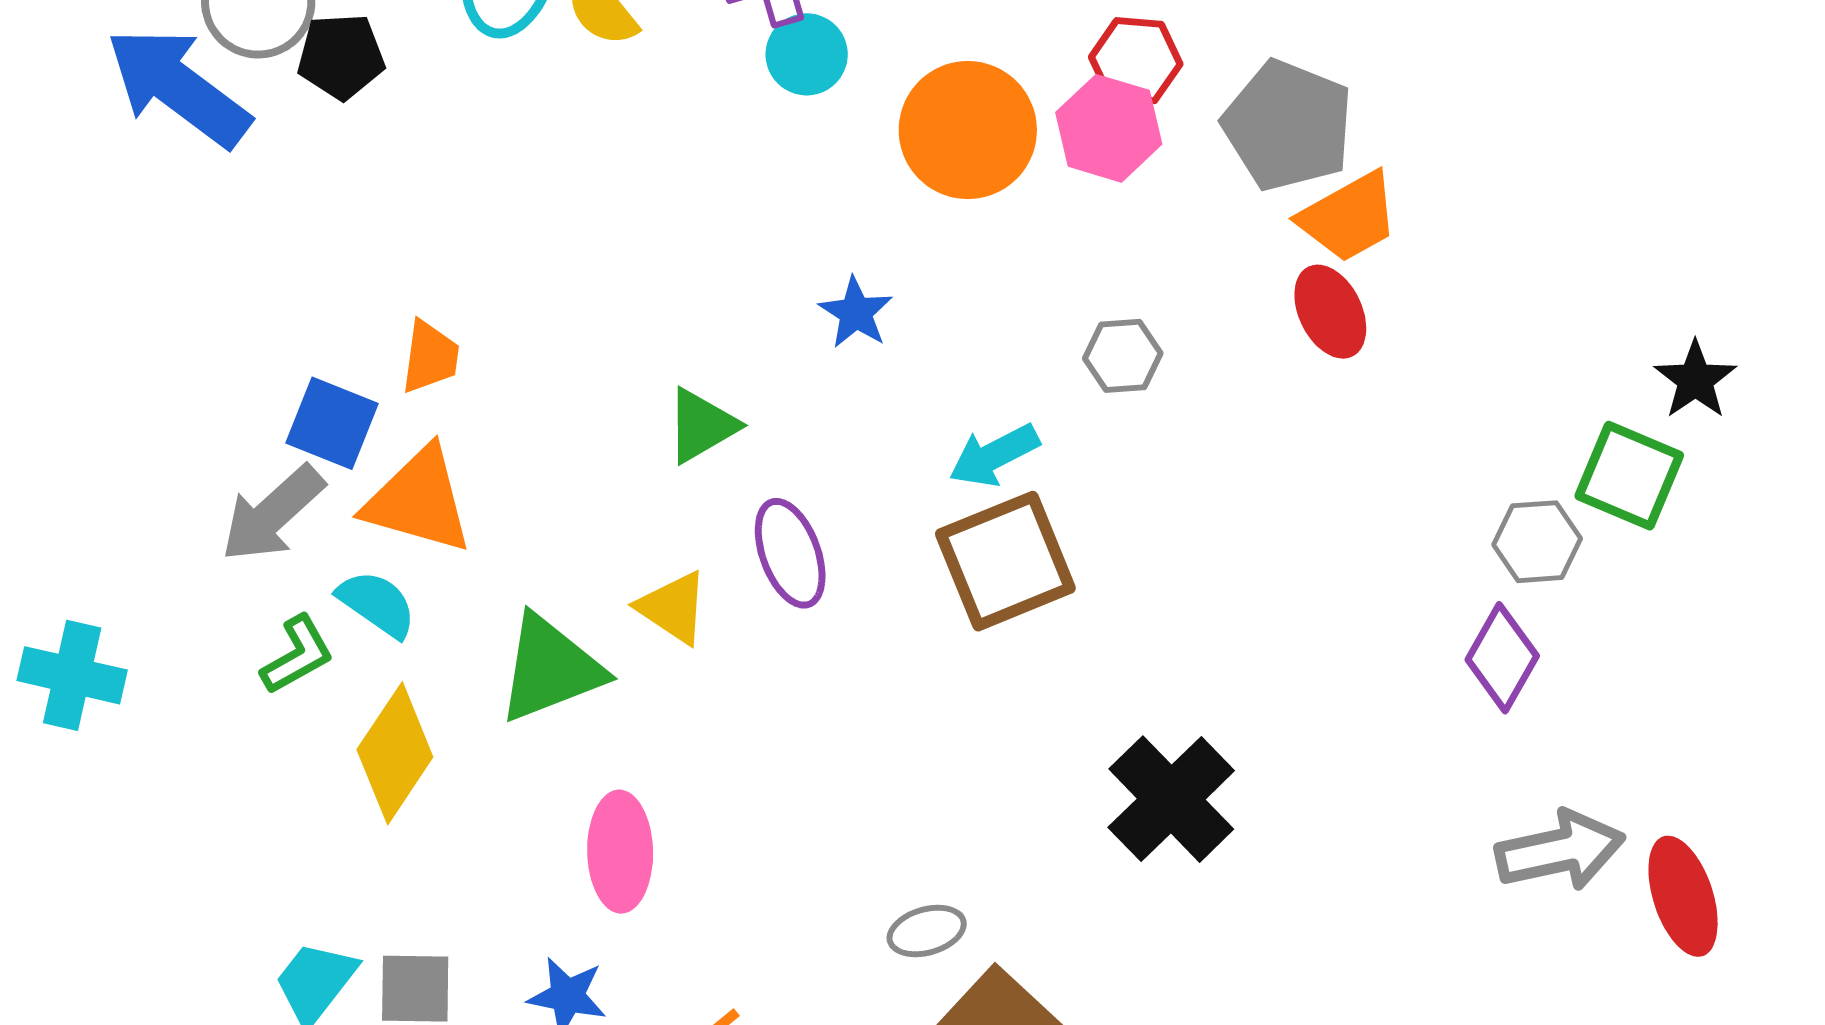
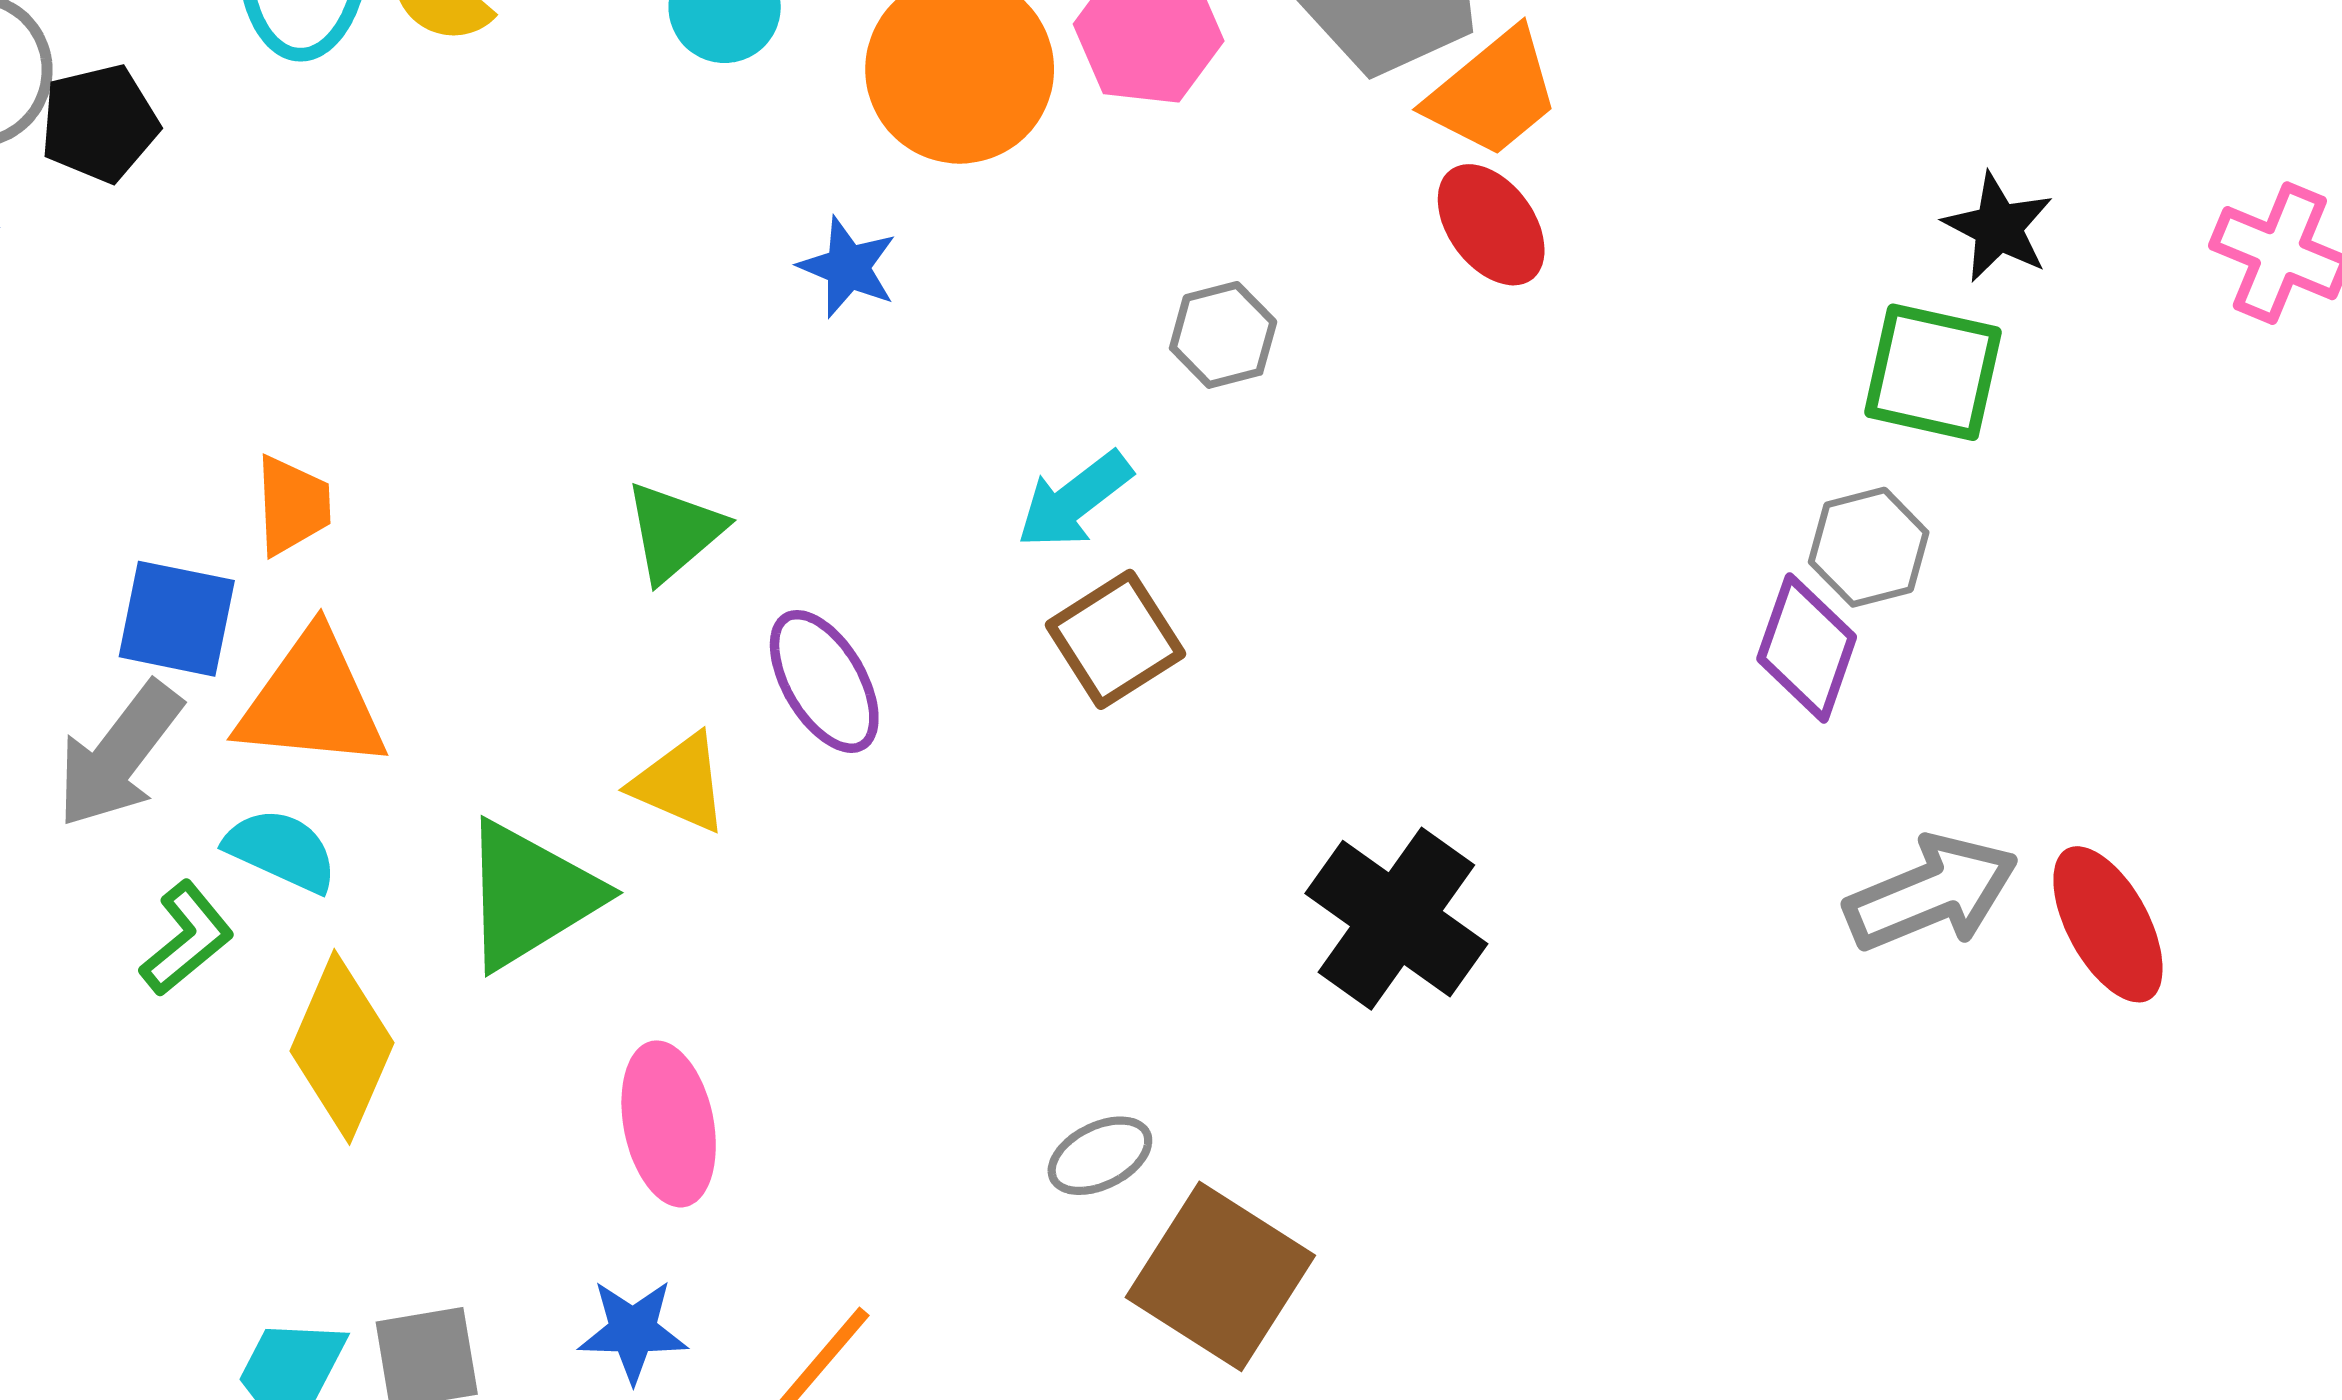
blue star: (856, 313) -> (848, 267), moved
gray hexagon: (1537, 542) -> (1869, 547), moved
brown square: (1005, 561) -> (1115, 639), size x0.7

